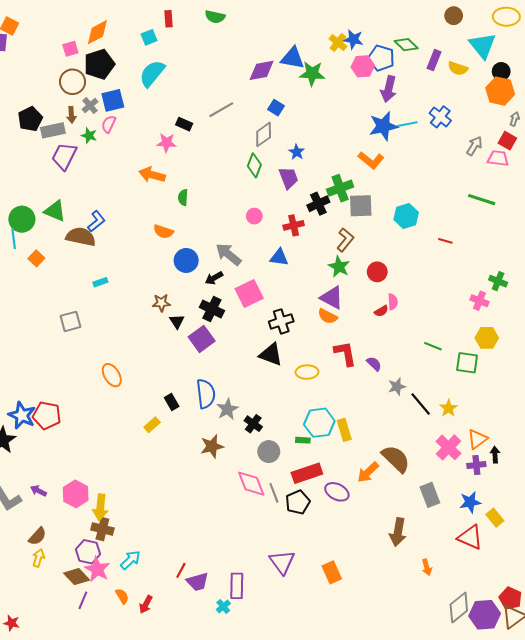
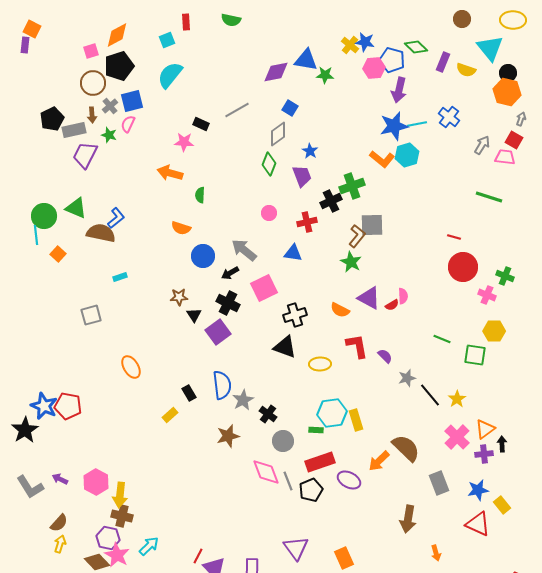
green star: (312, 74) -> (325, 75), size x0.7
gray square: (361, 206) -> (372, 225), moved
cyan hexagon: (406, 216) -> (407, 155), moved
red circle: (377, 272) -> (463, 267), moved, size x1.5
purple triangle: (332, 298) -> (369, 298), moved

